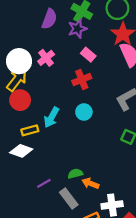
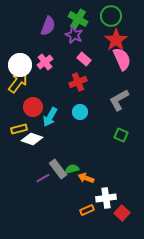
purple star: (77, 29) -> (74, 35), turned -30
red circle: (20, 100) -> (33, 107), moved
yellow rectangle: (30, 130) -> (19, 129), moved
white diamond: (21, 151) -> (32, 139), moved
gray rectangle: (69, 199) -> (58, 169), moved

